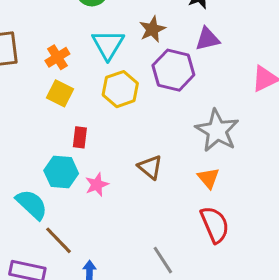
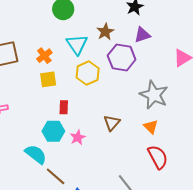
yellow square: (60, 93) -> (48, 79), turned -30
brown triangle: (150, 167) -> (112, 123), turned 36

